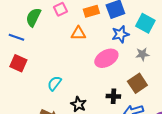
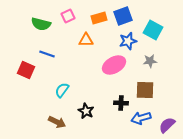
green semicircle: (33, 17) -> (41, 24), turned -102
blue line: (16, 37) -> (47, 54), moved
brown square: (137, 83) -> (145, 90), turned 36

